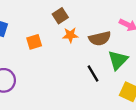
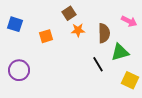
brown semicircle: (100, 38) -> (104, 33), turned -78
green triangle: (118, 60) -> (120, 52), turned 30

